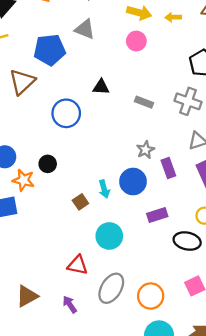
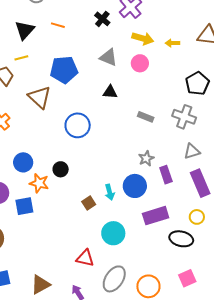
gray triangle: (85, 29) -> (108, 57), moved
brown triangle: (22, 82) -> (39, 97), turned -35
black triangle: (101, 87) -> (110, 92), moved
purple rectangle: (157, 215) -> (156, 216), size x1.4

